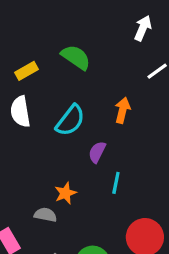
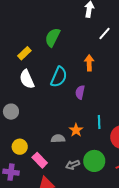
green semicircle: (76, 57) -> (53, 37), turned -84
cyan line: (116, 183) -> (99, 122), moved
orange star: (65, 193) -> (76, 130), moved

